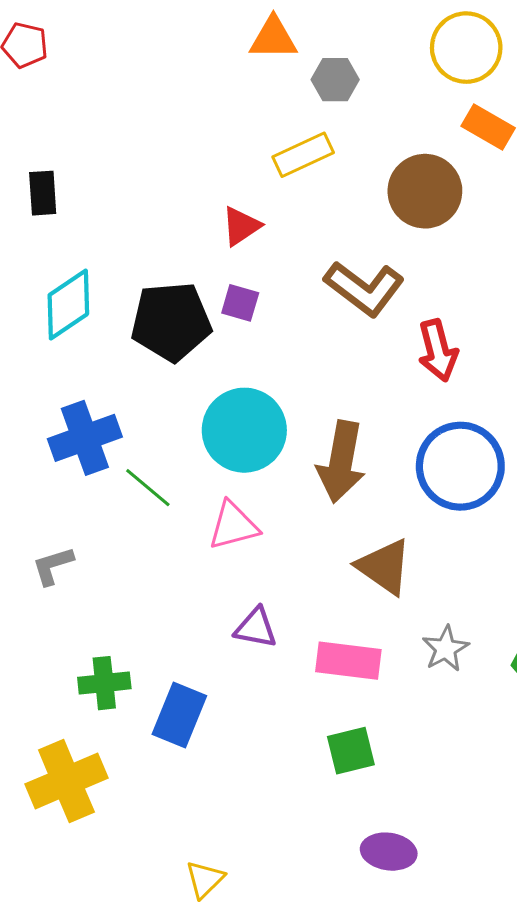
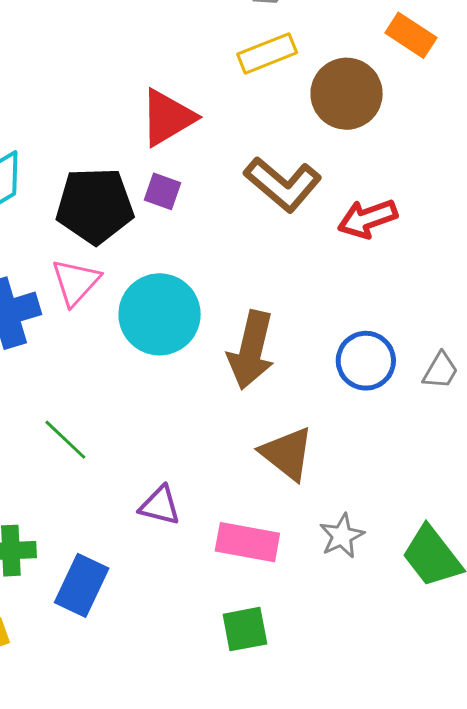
yellow rectangle: (303, 155) -> (267, 53), moved
red triangle: (241, 226) -> (167, 118), size x1.5
red arrow: (438, 350) -> (368, 219), moved, turned 82
blue circle: (460, 466) -> (366, 361), size x0.7
green line: (148, 488) -> (65, 440), moved
pink triangle: (233, 526) -> (76, 282), moved, turned -36

